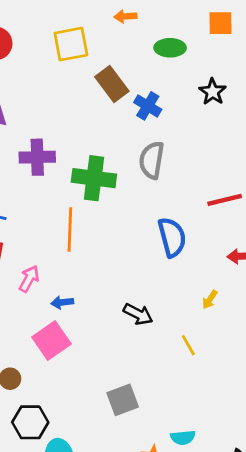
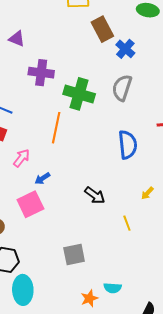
blue arrow: (62, 302) -> (42, 178), turned -35

